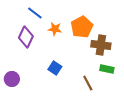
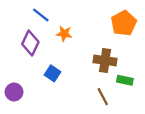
orange pentagon: (82, 27) -> (124, 23), moved
brown cross: (101, 45) -> (105, 61), moved
blue square: (55, 68) -> (53, 73), moved

